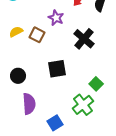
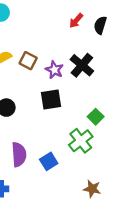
purple star: (56, 18) -> (54, 70), moved
purple semicircle: (29, 104) -> (19, 154), moved

